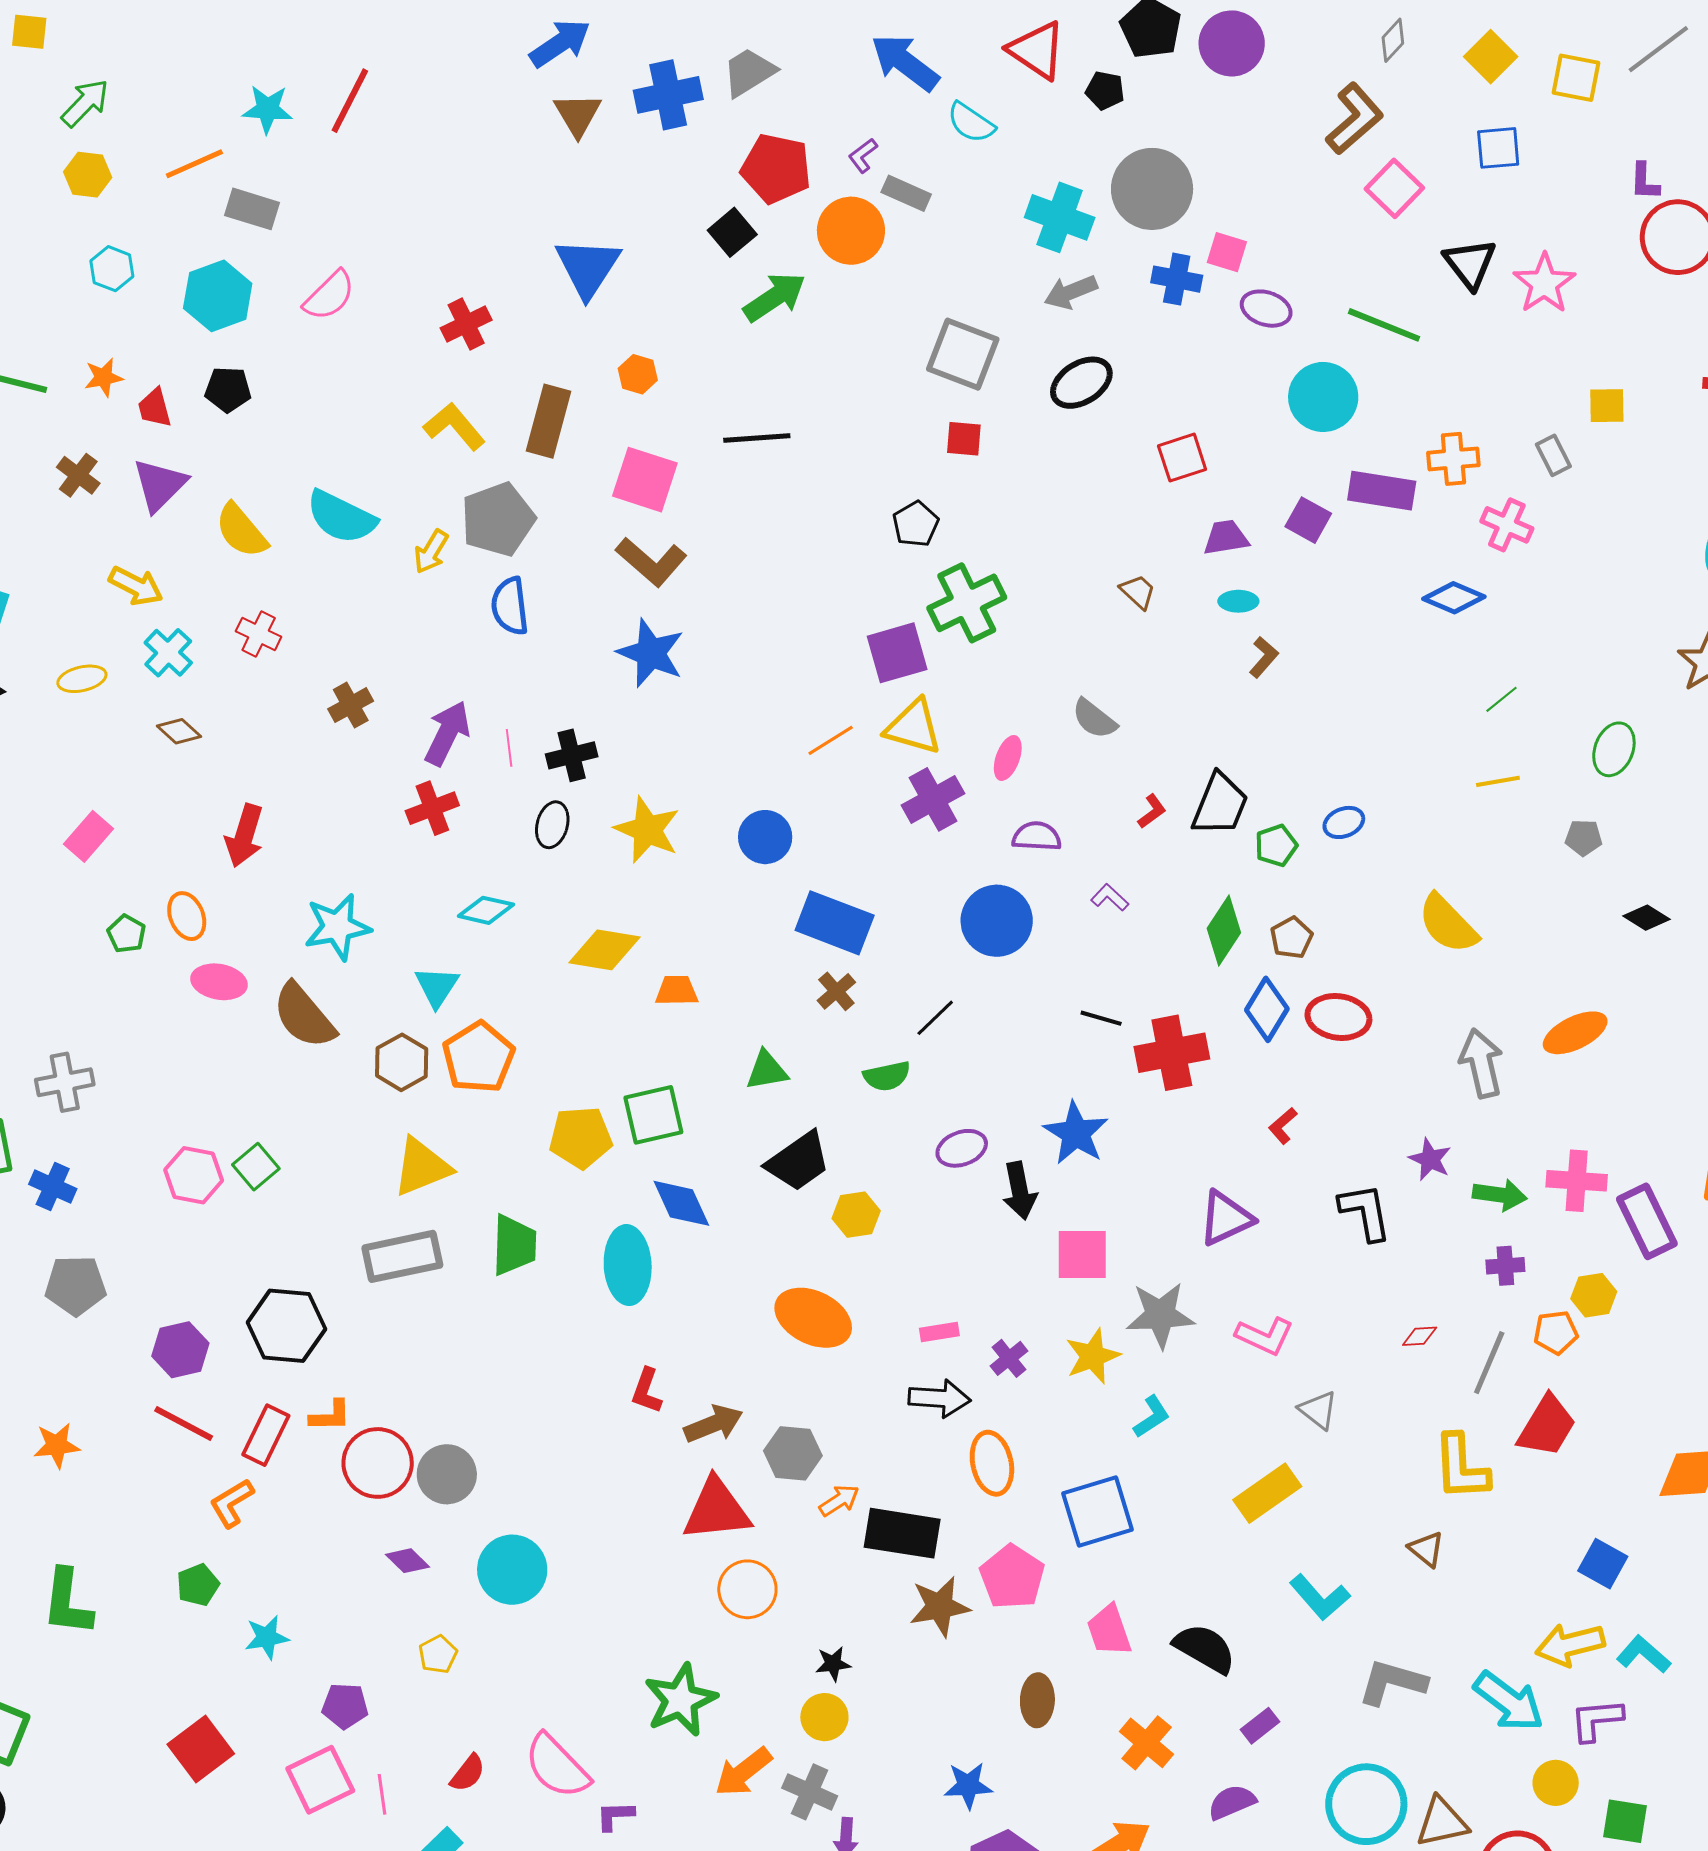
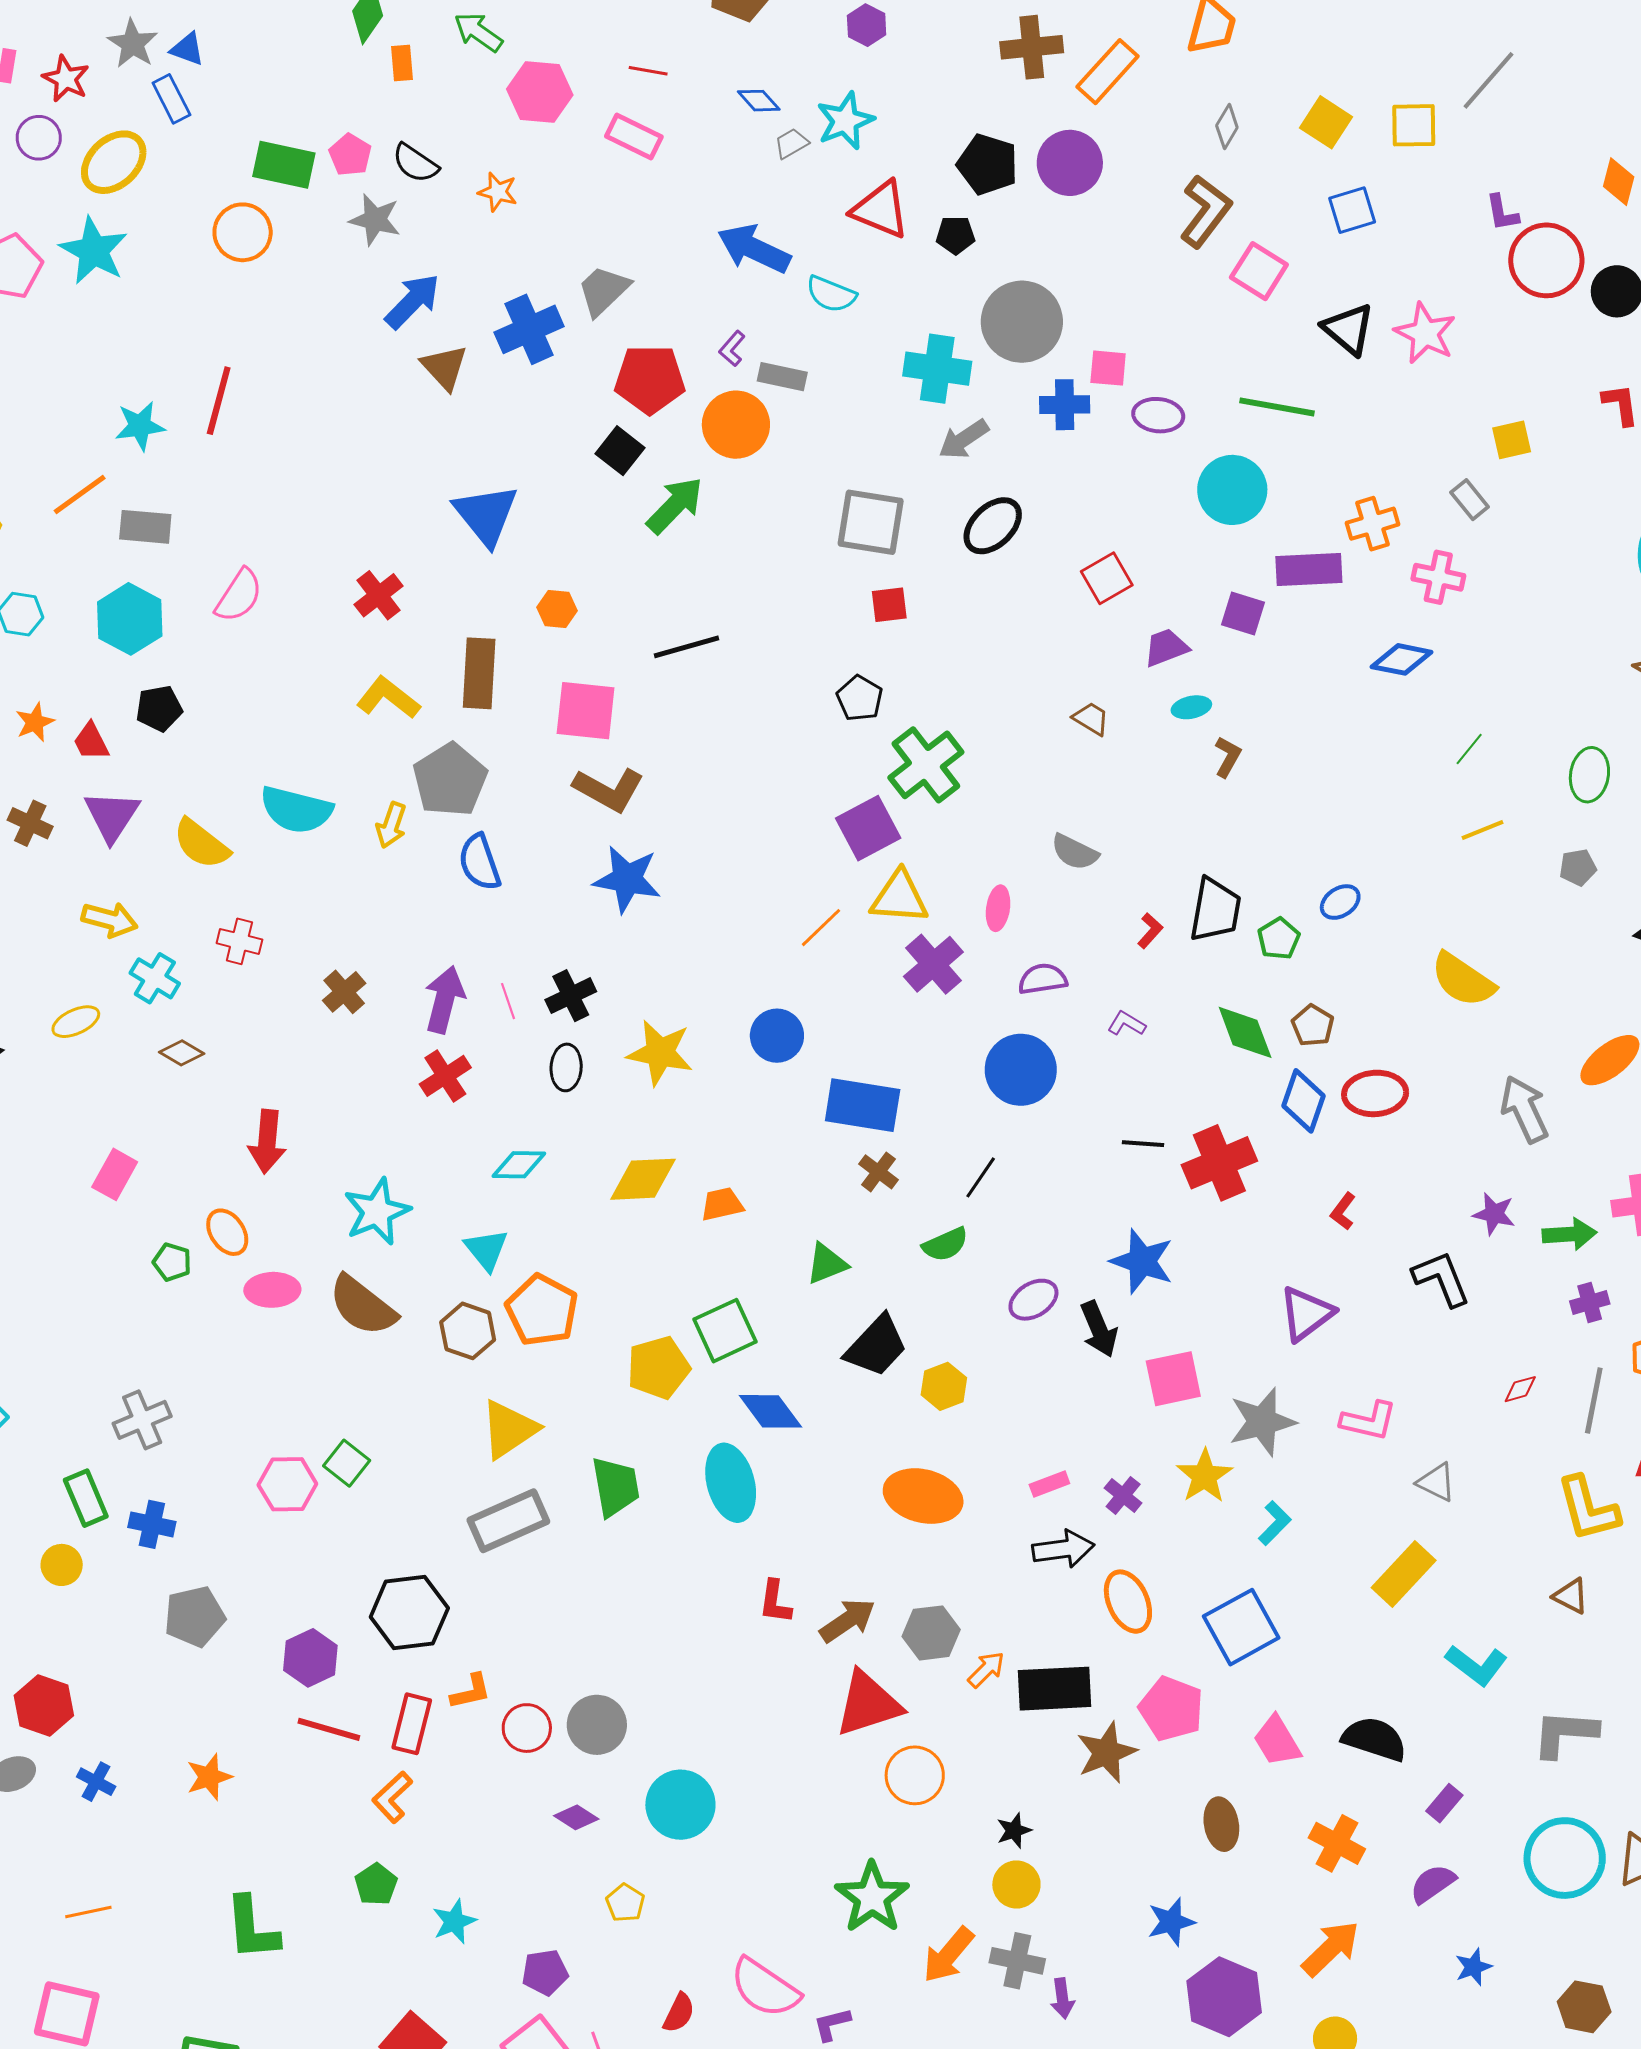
green diamond: (1224, 931) -> (1245, 1032), turned -42
red circle: (378, 1463) -> (527, 1728), size x0.7

